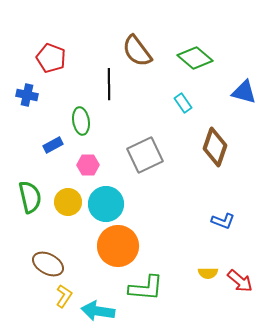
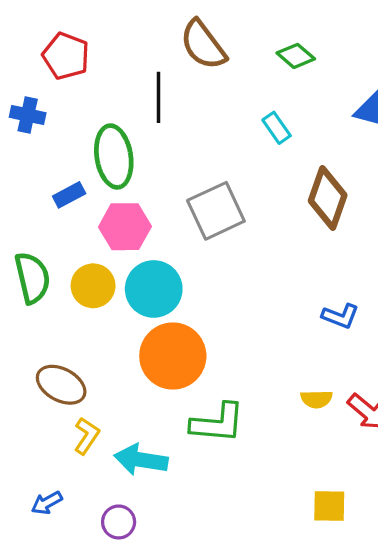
green diamond: (195, 58) -> (296, 56), size x0.7
green ellipse: (81, 121) -> (114, 157), size x1.4
pink hexagon: (88, 165) -> (125, 227), size x1.4

